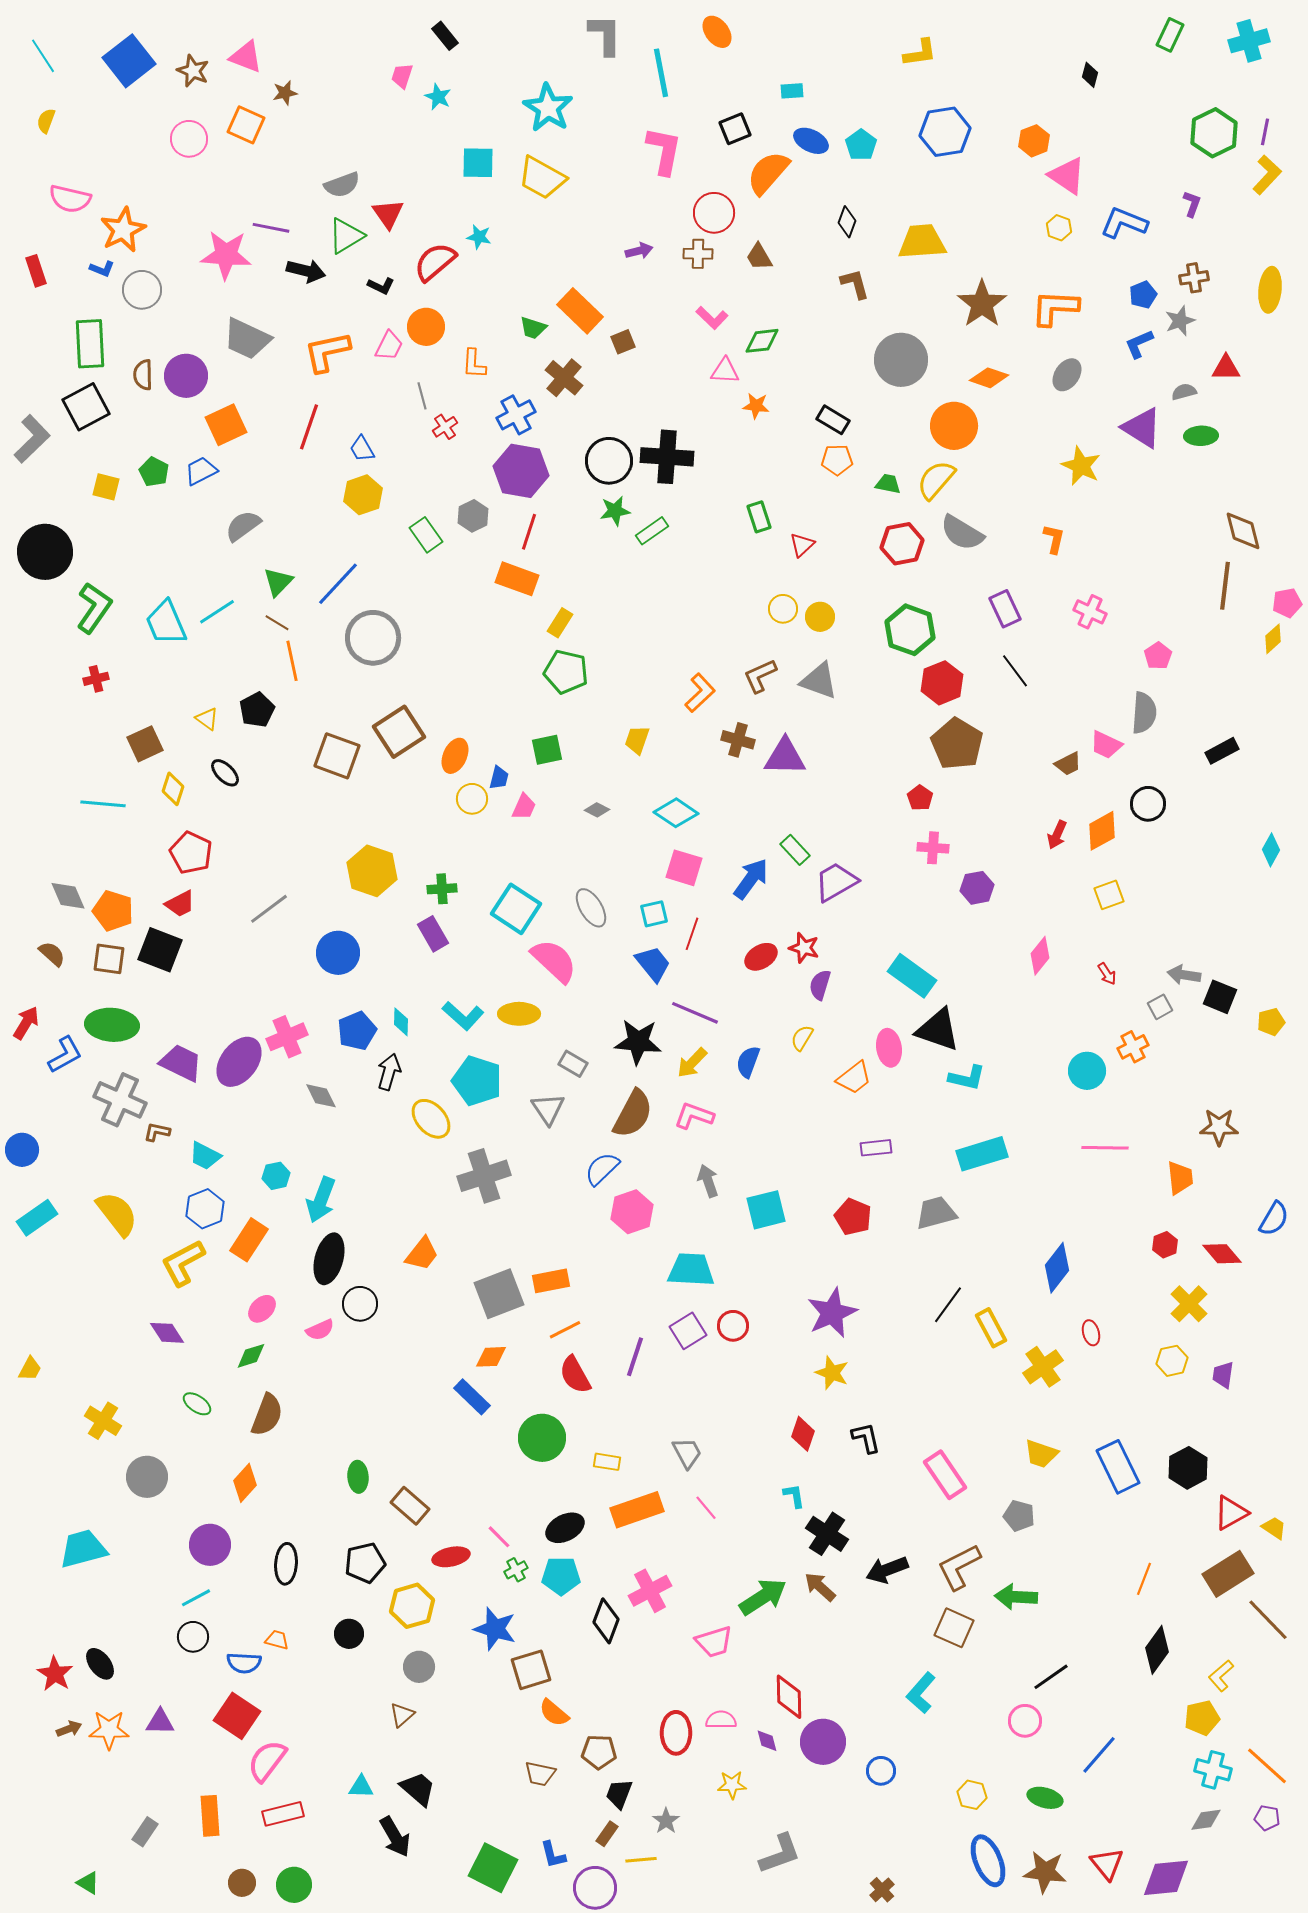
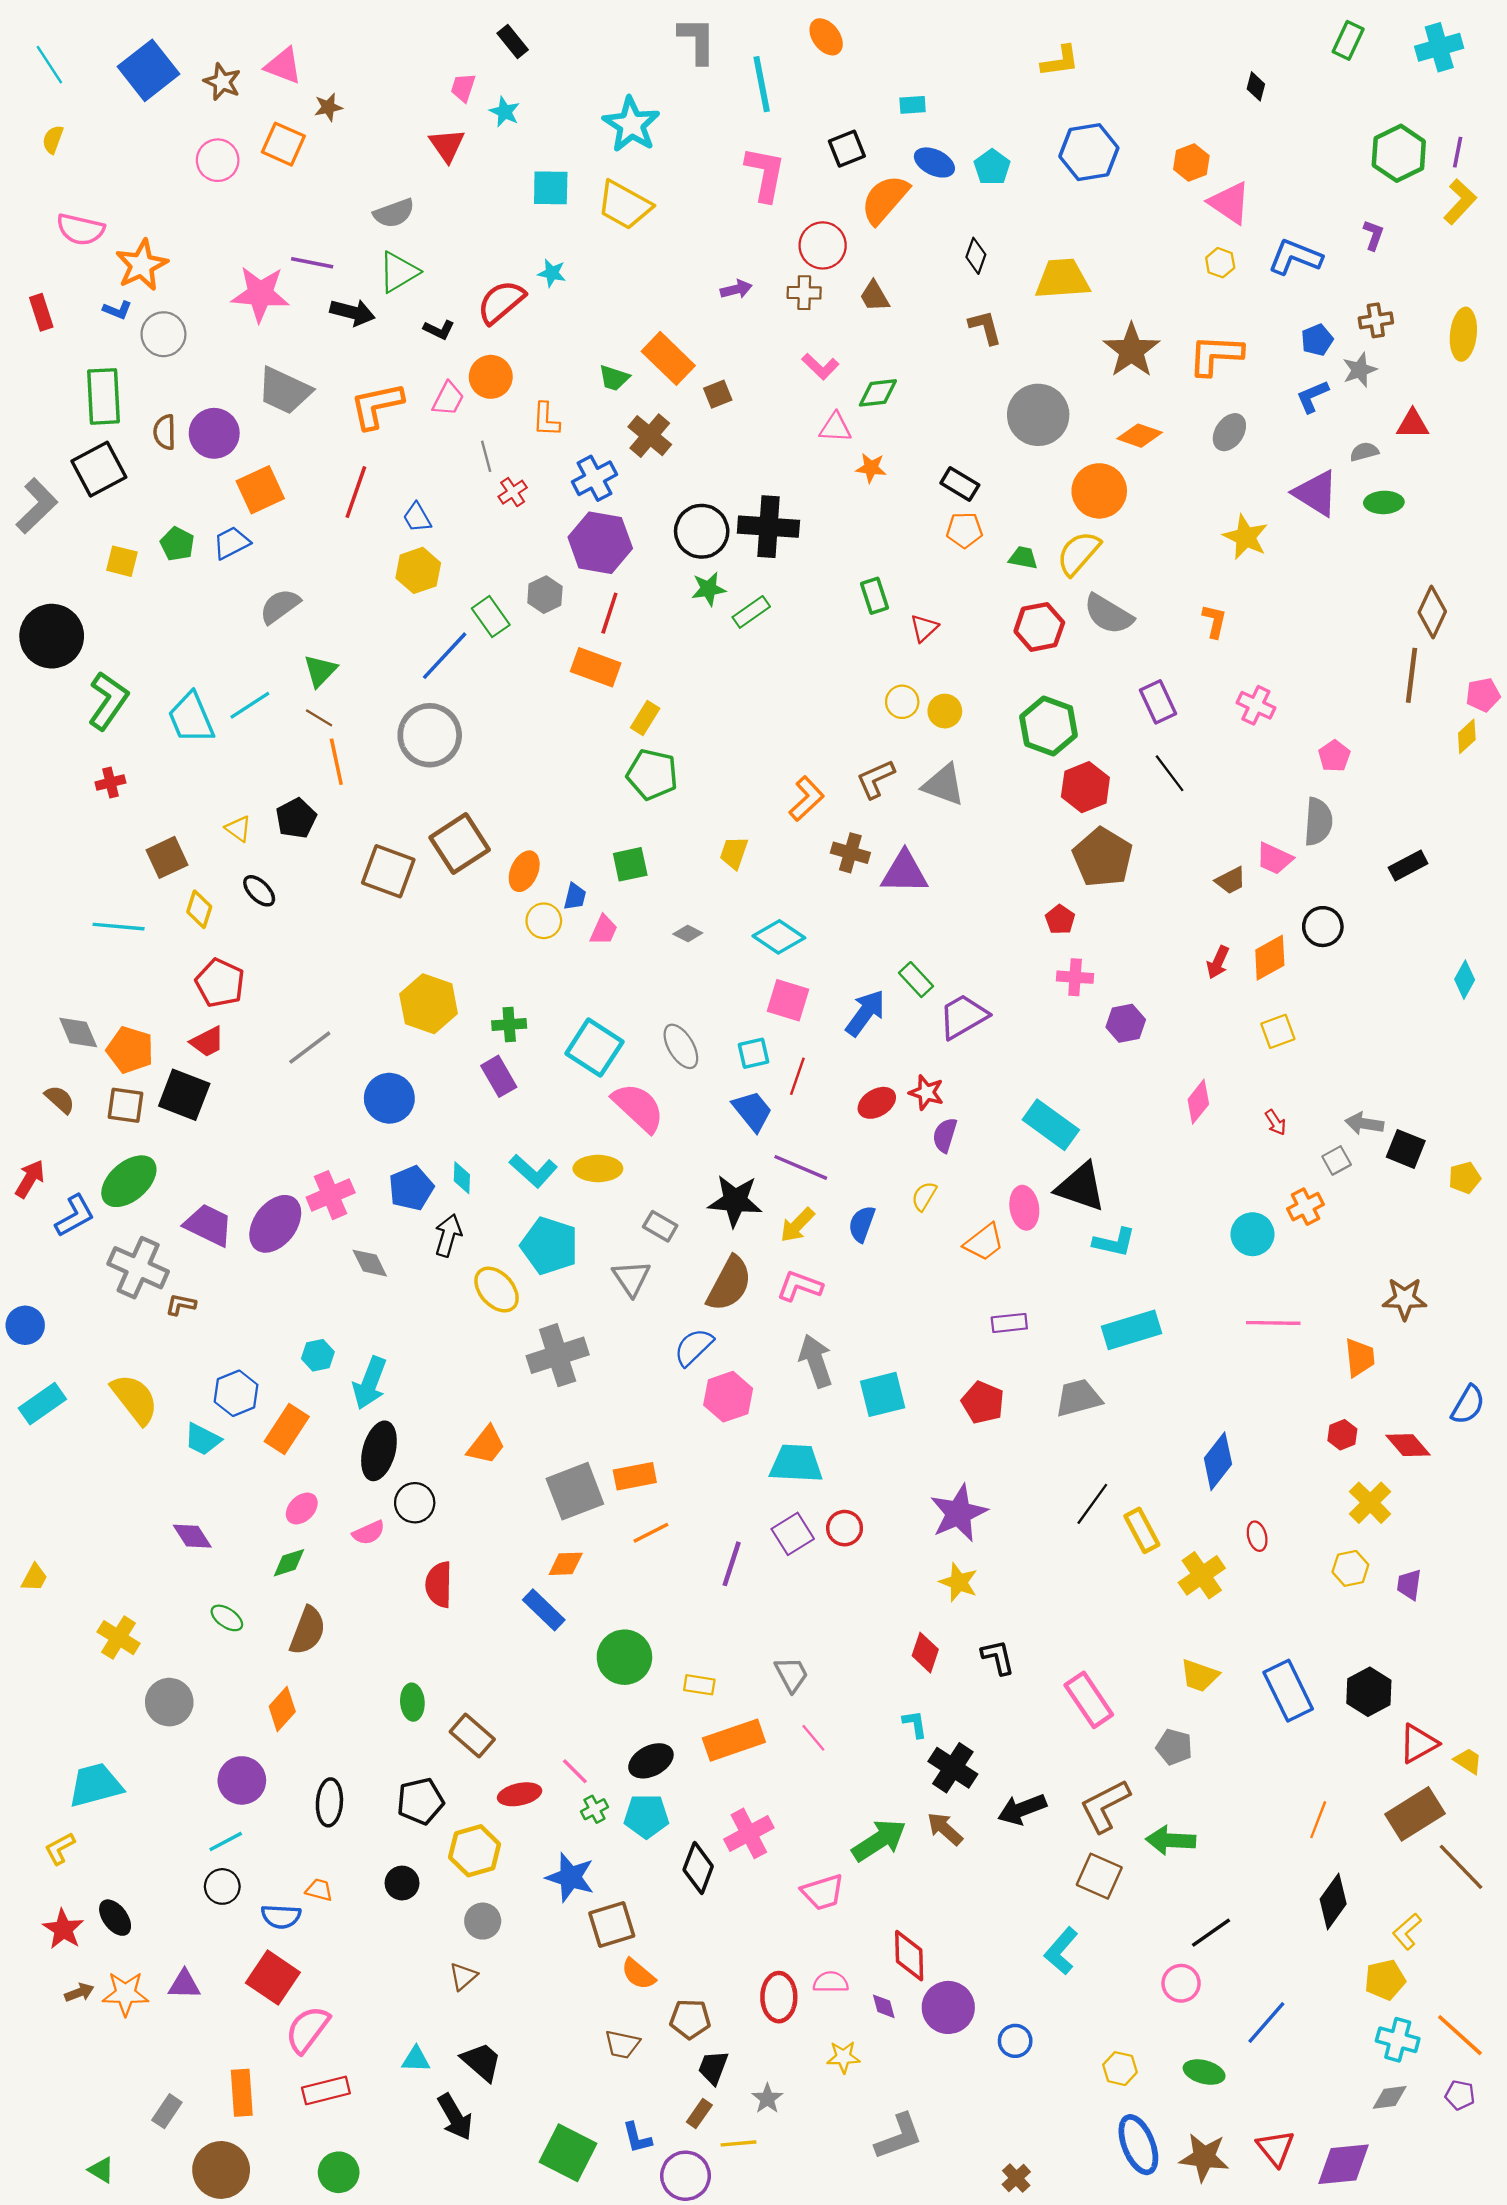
red triangle: (388, 214) -> (447, 145), moved
brown diamond: (1243, 531) -> (1432, 612), turned 39
blue line: (338, 584) -> (445, 656), moved
green ellipse: (112, 1025) -> (129, 1181), turned -45
cyan trapezoid: (205, 1156) -> (203, 1439), moved
gray arrow: (708, 1181) -> (816, 1361), size x1.4
yellow L-shape: (183, 1263) -> (60, 1848), moved, size x0.6
red semicircle: (575, 1375) -> (439, 1585), moved, turned 30
brown circle: (242, 1883) -> (221, 2170), moved, size x1.8

